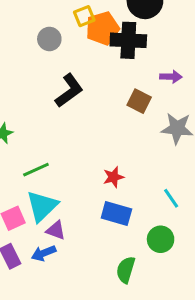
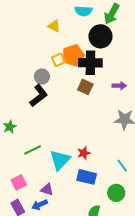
yellow square: (84, 16) -> (58, 60), moved
gray circle: (49, 39) -> (42, 77), moved
black L-shape: (69, 91) -> (39, 96), moved
brown square: (139, 101) -> (85, 87), moved
cyan triangle: (42, 206) -> (60, 160), moved

